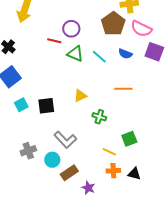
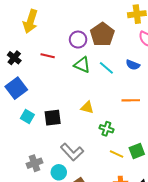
brown pentagon: (113, 24) -> (102, 34), moved
red line: (54, 41) -> (48, 56), moved
yellow triangle: (80, 96) -> (87, 107), turned 40
cyan square: (21, 105) -> (27, 117), turned -32
yellow line: (109, 152) -> (117, 154), moved

